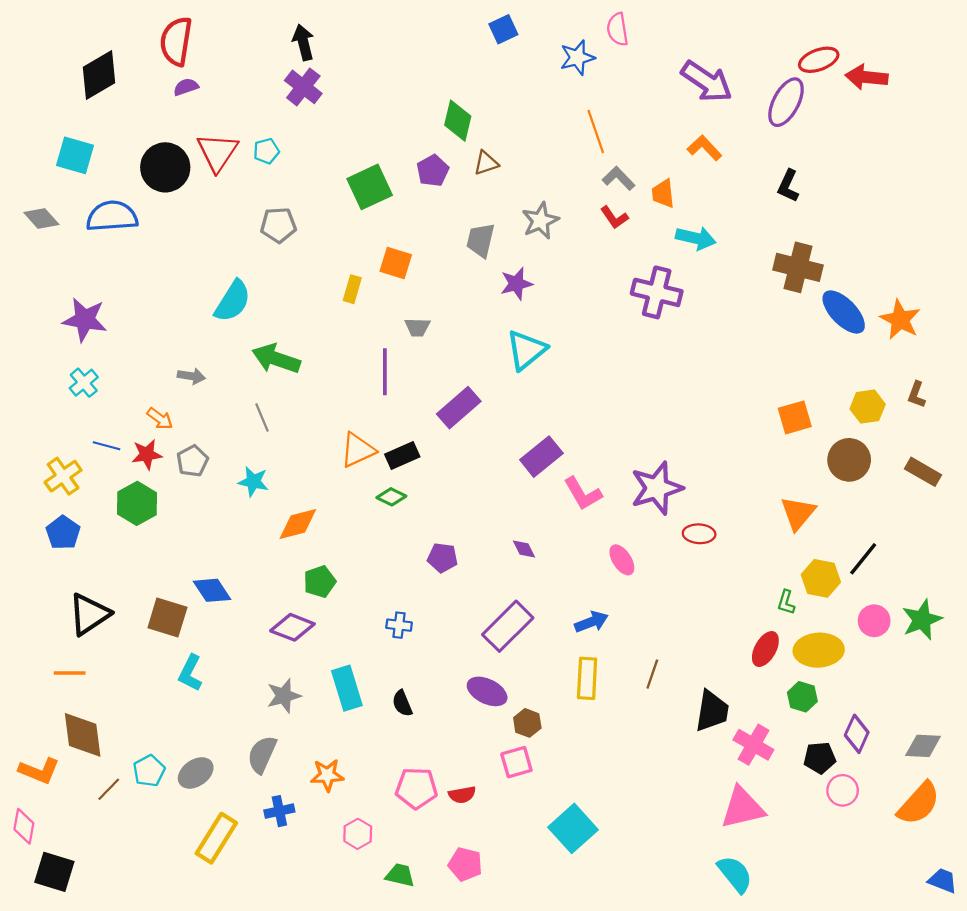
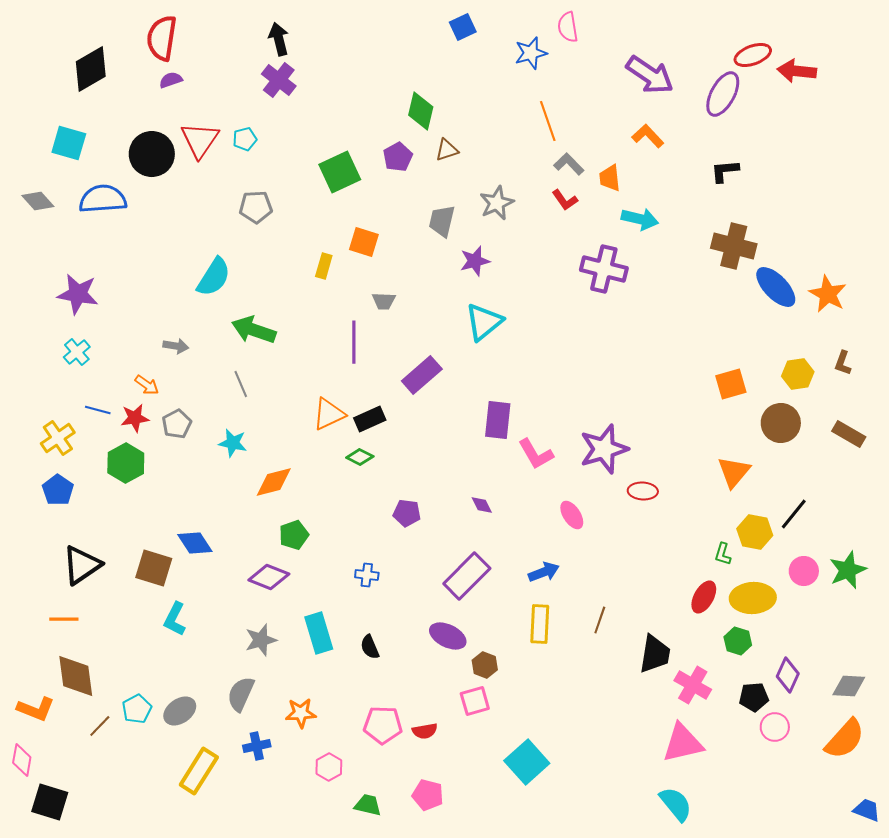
black L-shape: (788, 186) -> (725, 171), turned 60
purple rectangle: (541, 457) -> (498, 420), turned -45

